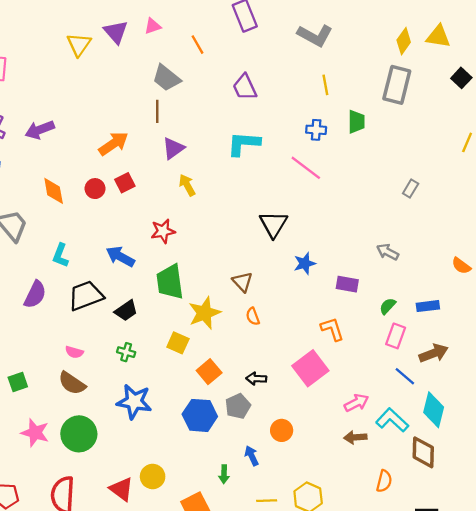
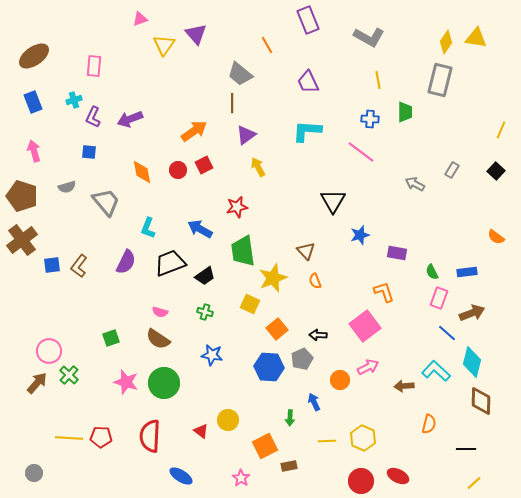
pink triangle: (153, 26) -> (140, 19), moved
black square: (461, 78) -> (496, 171), moved
gray arrow: (388, 252) -> (415, 184), moved
green semicircle: (388, 306) -> (432, 272), turned -70
blue star: (134, 402) -> (212, 355), size x0.7
pink arrow: (356, 403) -> (368, 367), moved
brown diamond: (423, 452) -> (481, 401), moved
red triangle: (121, 489) -> (201, 431), size x0.7

